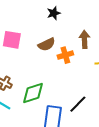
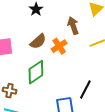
green diamond: (33, 93) -> (36, 72), moved

